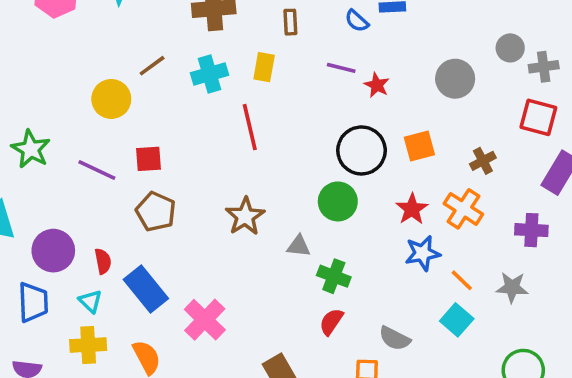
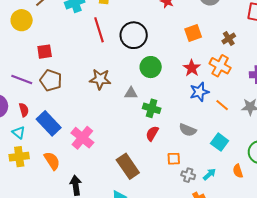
black circle: (362, 150) -> (134, 35), moved
purple line: (97, 170) -> (22, 80), moved
brown star: (245, 216) -> (100, 79), turned -30
cyan square: (457, 320) -> (220, 142), moved
gray semicircle: (395, 338) -> (188, 130), moved

